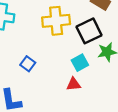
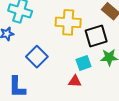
blue square: (28, 64) -> (37, 57), size x1.5

